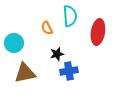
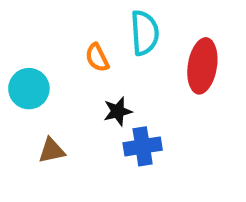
brown triangle: (25, 73) -> (52, 151), size x0.6

